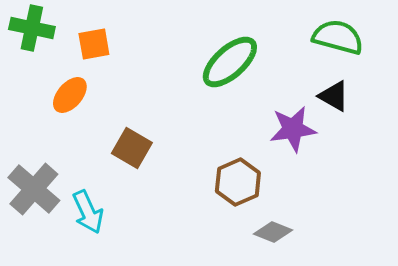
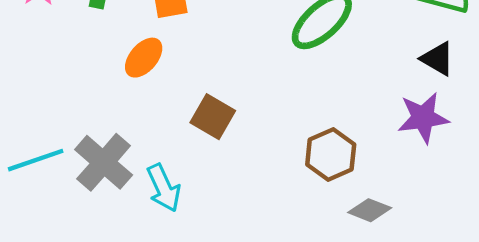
purple star: (293, 129) -> (423, 118), moved

